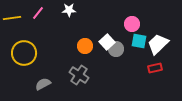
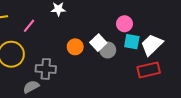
pink line: (38, 13) -> (29, 26), moved
red rectangle: (155, 68) -> (149, 70), size x1.5
gray cross: (79, 75) -> (46, 69), moved, turned -30

